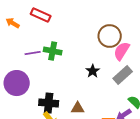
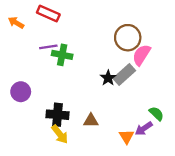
purple line: (33, 53) -> (48, 47), moved
gray rectangle: (123, 75) -> (124, 74), moved
purple circle: (17, 83) -> (21, 92), size x0.7

